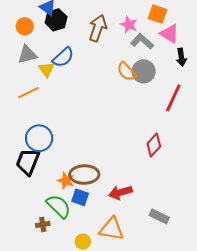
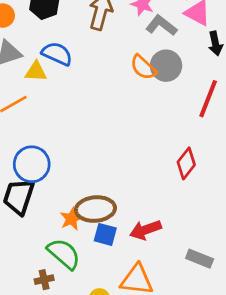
blue semicircle: (63, 57) -> (57, 54), turned -110
yellow triangle: (47, 69) -> (36, 71), turned -48
orange star: (66, 181) -> (71, 219), turned 30
blue square: (80, 197) -> (105, 234), moved

